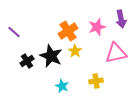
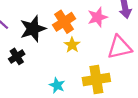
black star: (51, 56) -> (33, 29), moved, turned 30
yellow cross: (96, 81) -> (96, 80), size x1.6

